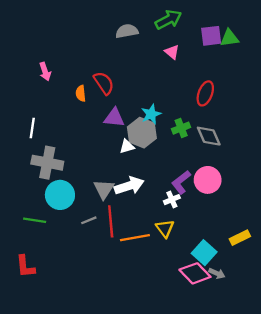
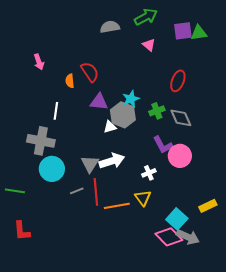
white line: (32, 128) -> (56, 111), moved
purple L-shape: (181, 182) -> (163, 145), moved, turned -80
green line: (35, 220) -> (15, 191), moved
gray arrow: (217, 273) -> (188, 237), size x1.6

